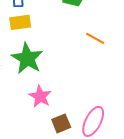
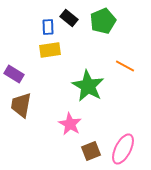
green star: (27, 58) -> (88, 86), moved

